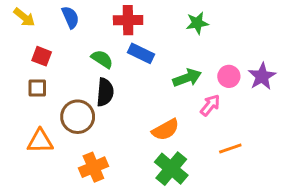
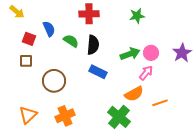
blue semicircle: (70, 17) -> (49, 29), moved
blue rectangle: (141, 53) -> (98, 72), moved
pink circle: (229, 76) -> (151, 53), moved
black semicircle: (105, 92) -> (93, 45), moved
orange semicircle: (165, 130) -> (134, 94), moved
orange triangle: (40, 141) -> (28, 115), moved, turned -42

